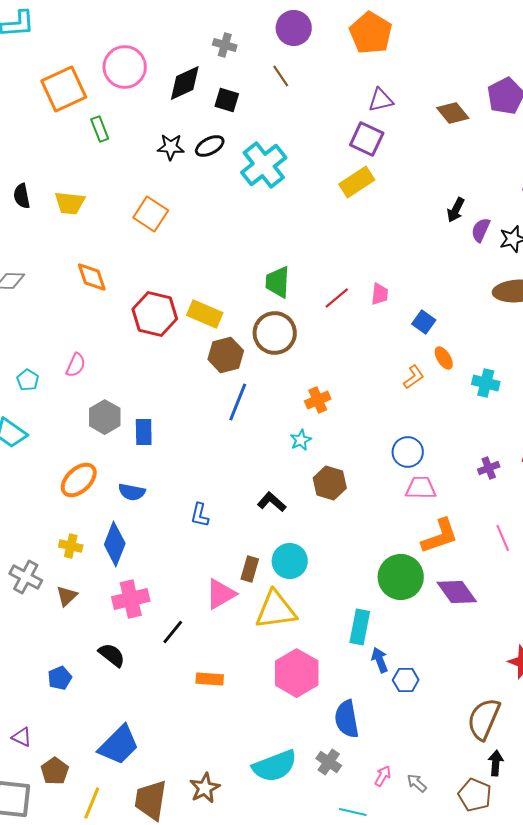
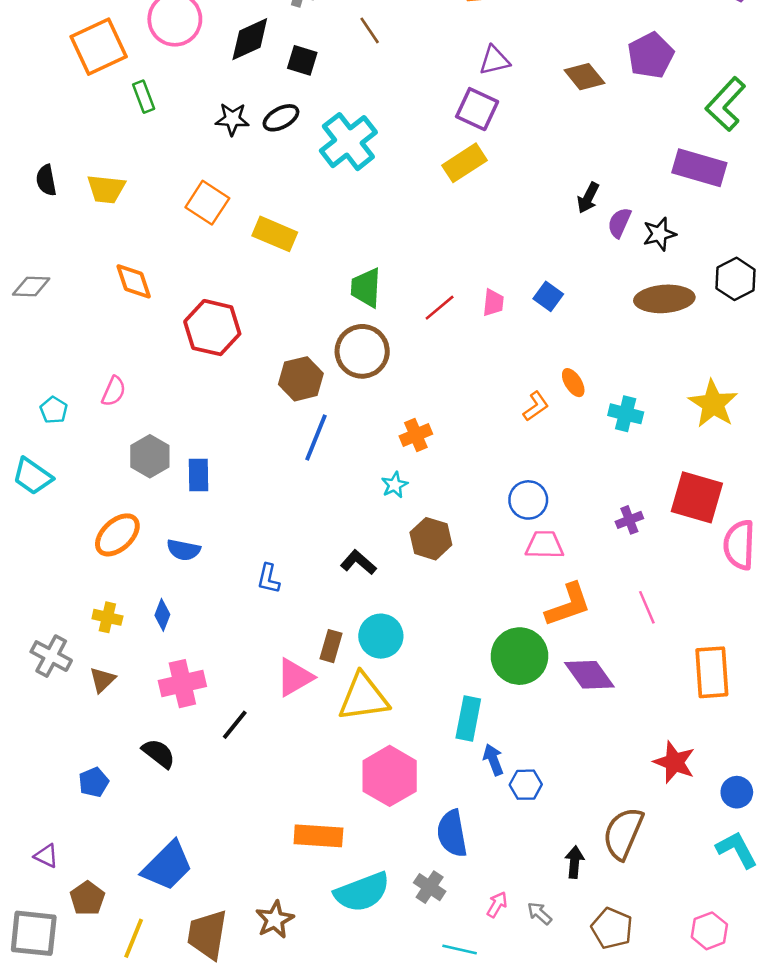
yellow rectangle: (205, 314) -> (275, 234), moved
blue square: (424, 322) -> (548, 296), moved
blue diamond: (115, 544) -> (162, 615), size x0.6
orange rectangle: (210, 679) -> (318, 836), moved, size x1.4
black arrow: (496, 763) -> (574, 862), moved

